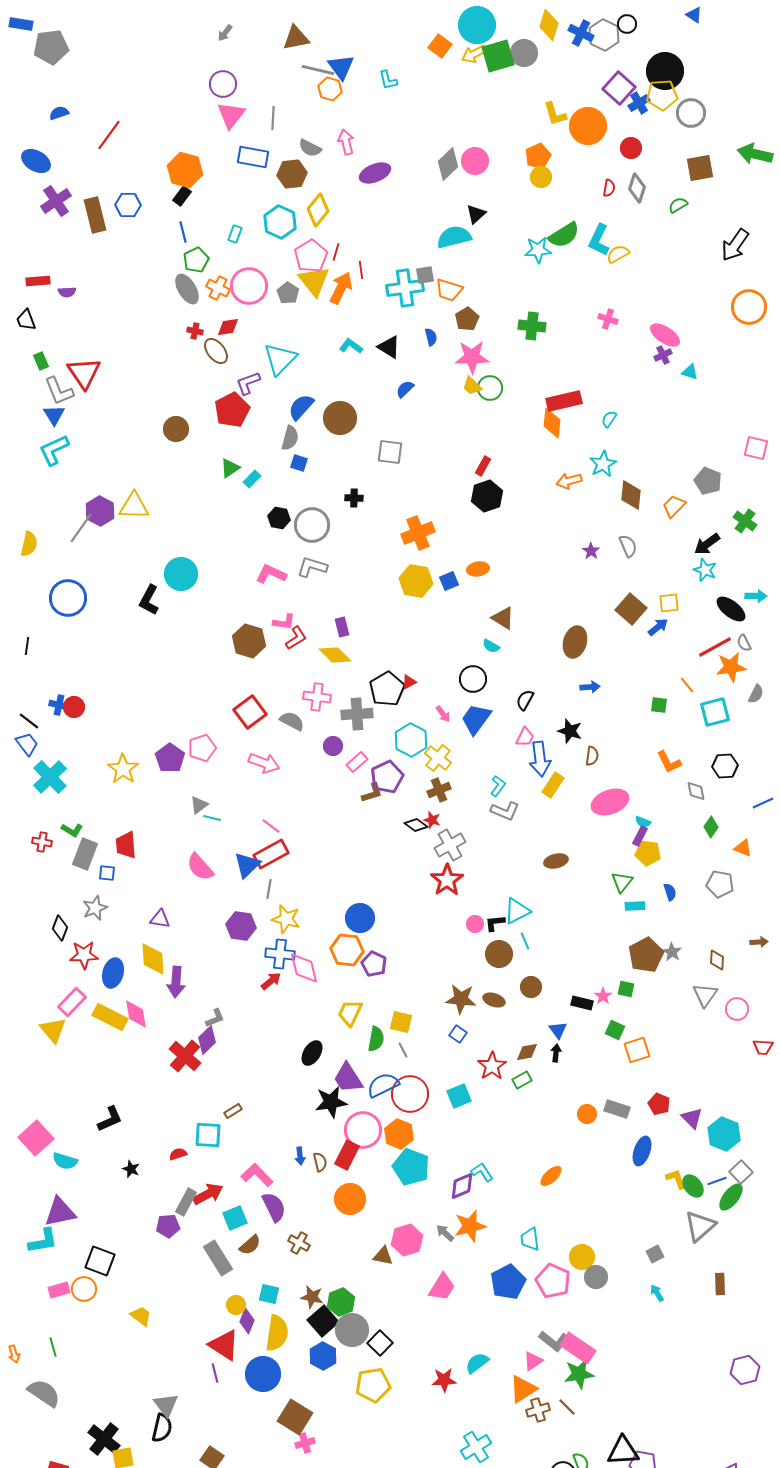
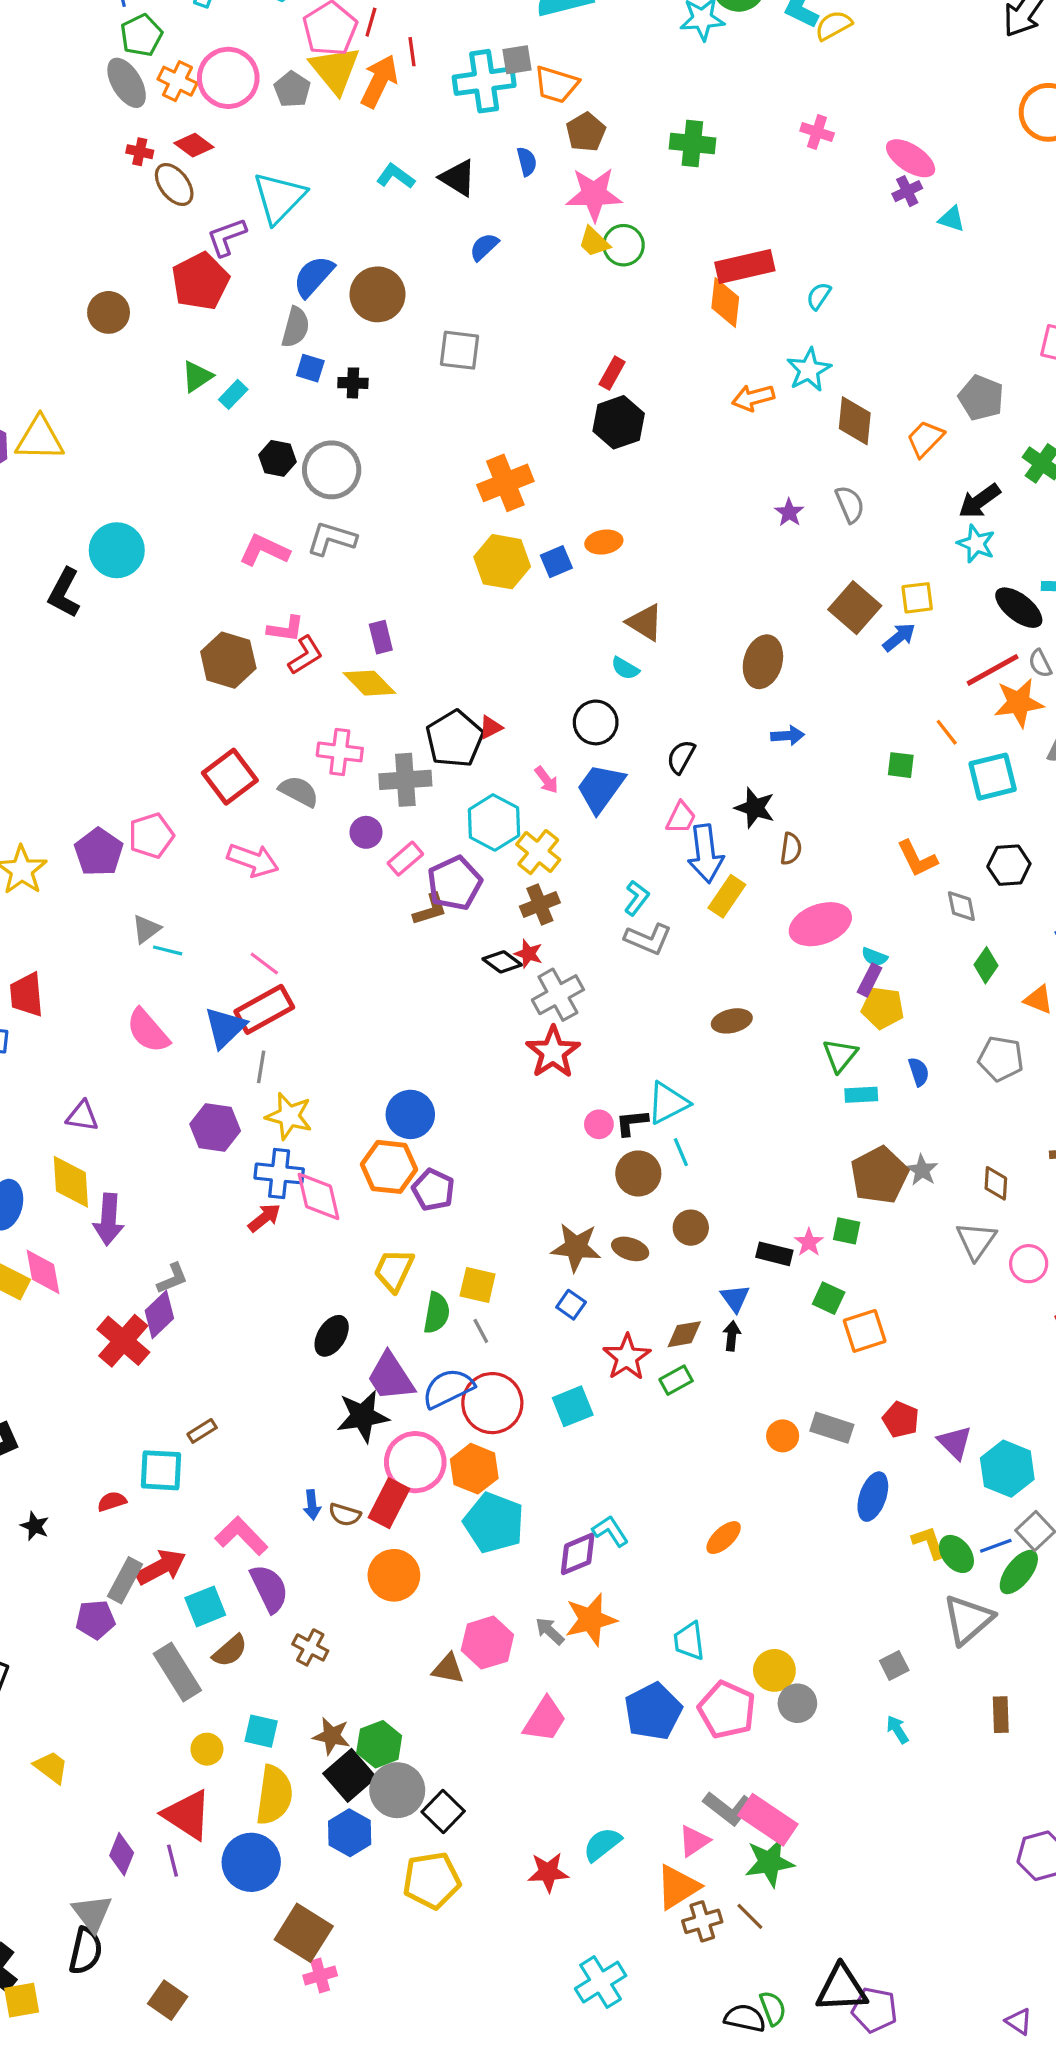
red diamond: (228, 327) -> (194, 145), turned 45
black cross: (354, 498) -> (353, 383), moved
brown semicircle: (320, 1162) -> (345, 1515), turned 120
purple diamond: (247, 1321) -> (122, 1854), moved

